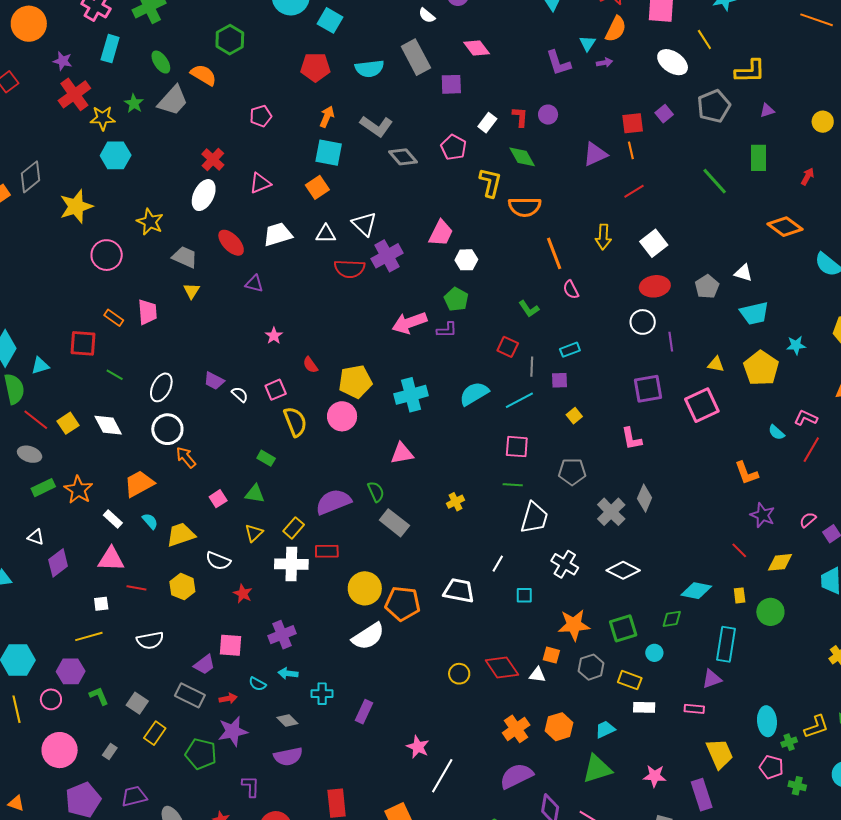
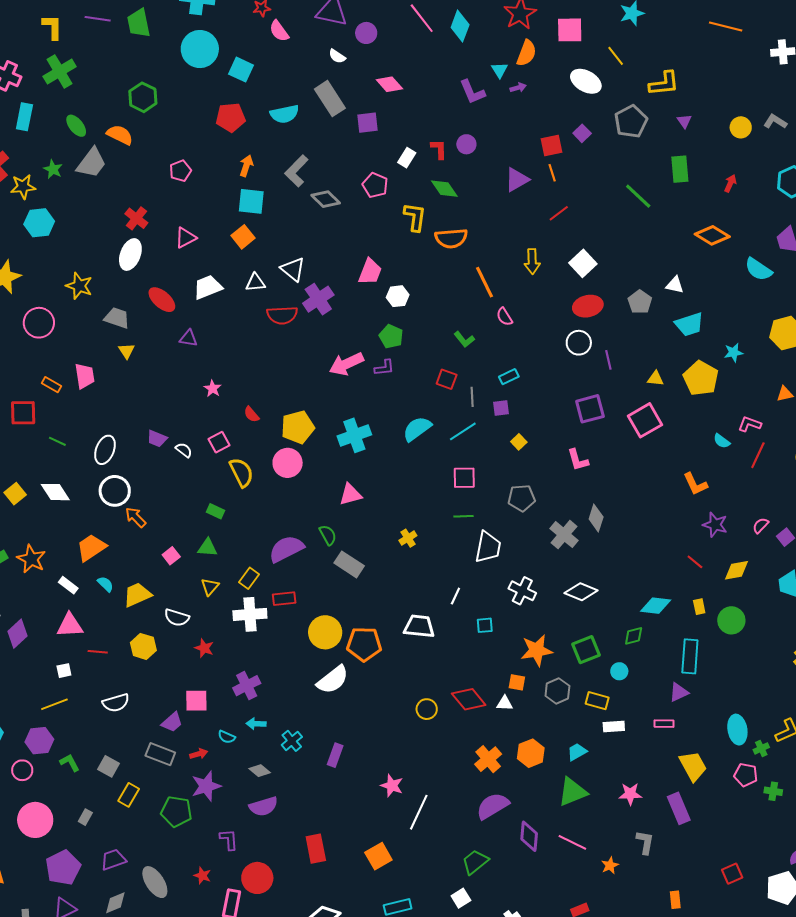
purple triangle: (767, 110) -> (684, 121), turned -42
gray L-shape: (376, 126) -> (296, 171), turned 104
cyan cross: (322, 694) -> (292, 741), turned -35

